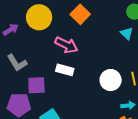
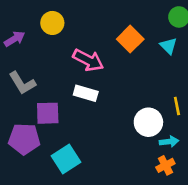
orange square: (80, 14) -> (130, 39), moved
yellow circle: (39, 17) -> (52, 23), size x0.7
white circle: (111, 80) -> (148, 122), moved

